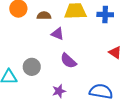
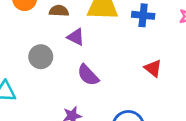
gray circle: (32, 67) -> (41, 57), moved

